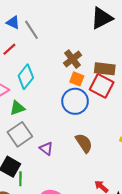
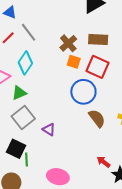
gray line: (31, 30) -> (29, 32), moved
brown rectangle: (105, 69) -> (98, 40), moved
blue circle: (75, 101) -> (83, 92), moved
brown semicircle: (84, 143) -> (97, 118), moved

